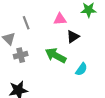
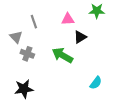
gray cross: (21, 55) -> (27, 54), turned 32
cyan semicircle: (81, 69) -> (96, 83), moved

